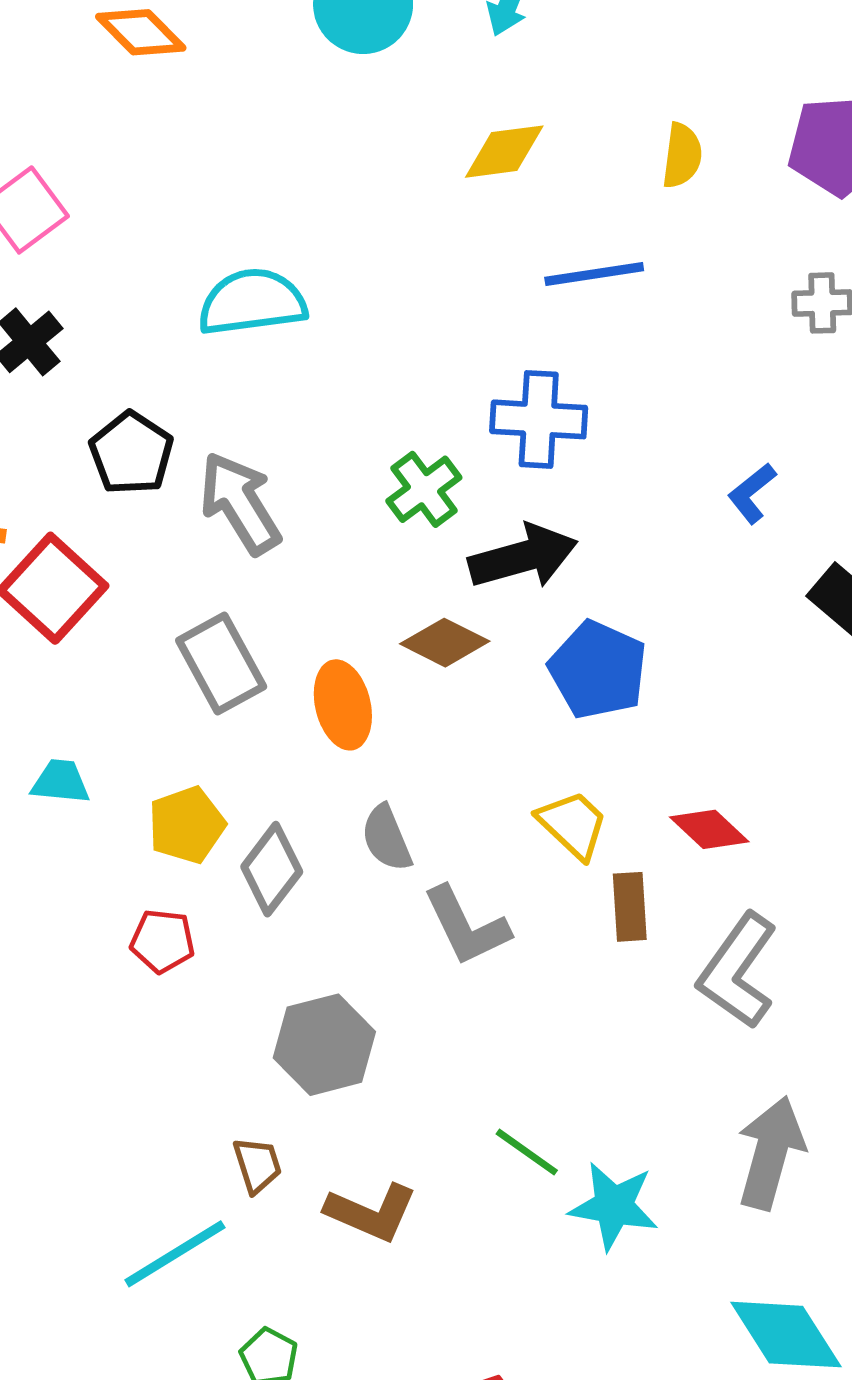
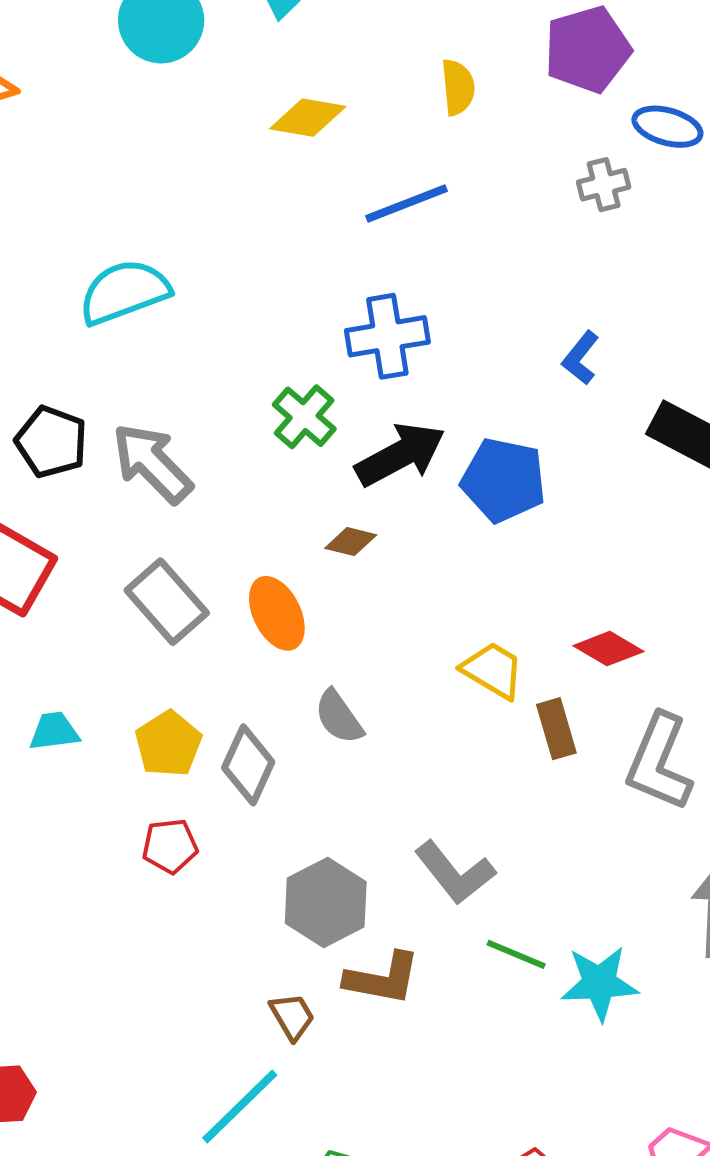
yellow diamond: (504, 152) -> (308, 118), turned 30
brown diamond: (445, 643) -> (351, 542), size x0.7
blue pentagon: (598, 670) -> (504, 480), moved
gray L-shape: (466, 926) -> (455, 873), moved
brown L-shape: (371, 1212) -> (383, 978), moved

